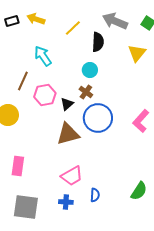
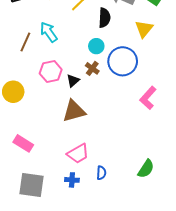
brown line: (23, 81) -> (25, 42), moved
blue circle: (98, 118) -> (123, 61), moved
pink rectangle: (18, 166) -> (23, 143), turned -66

